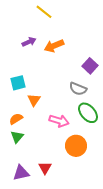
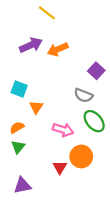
purple arrow: (29, 42) -> (31, 45), size x1.5
cyan square: (18, 83) -> (19, 89), turned 35
red triangle: (45, 168) -> (60, 167), moved

